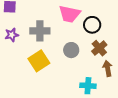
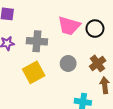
black circle: (92, 25) -> (95, 29), moved

